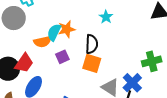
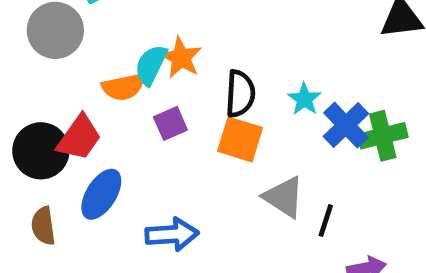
cyan star: (106, 17) -> (304, 99), moved
orange star: (67, 29) -> (181, 58), turned -30
blue cross: (132, 83) -> (346, 125), moved

